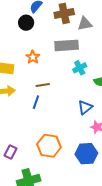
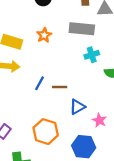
brown line: (43, 85) -> (60, 87), moved
blue triangle: (85, 107) -> (77, 107), moved

